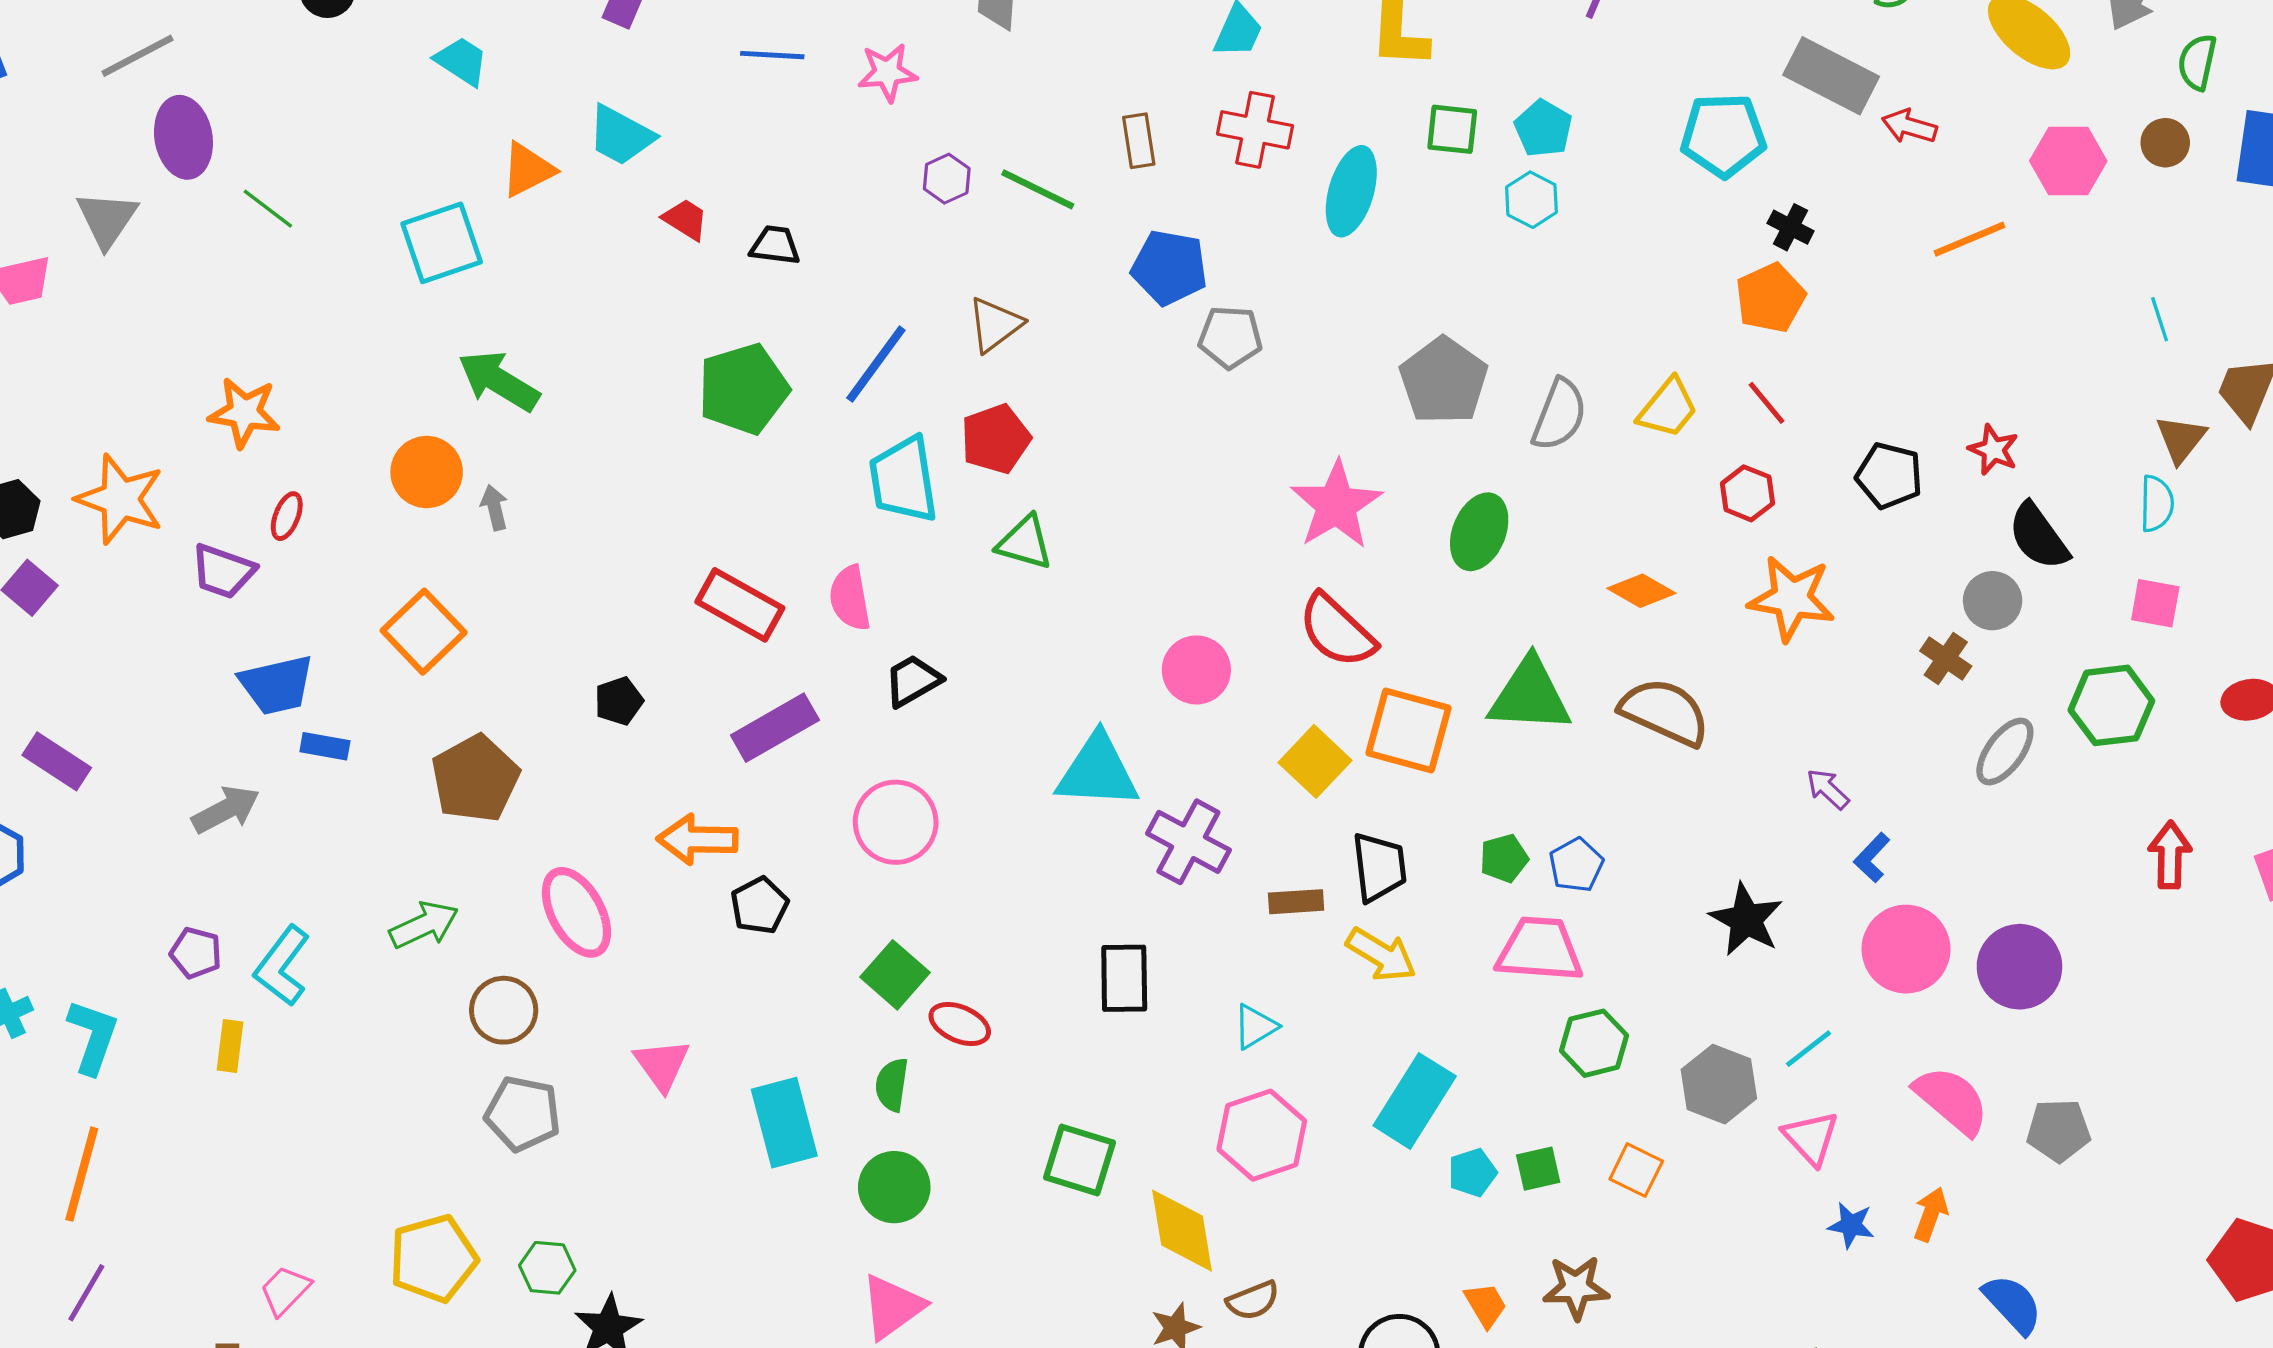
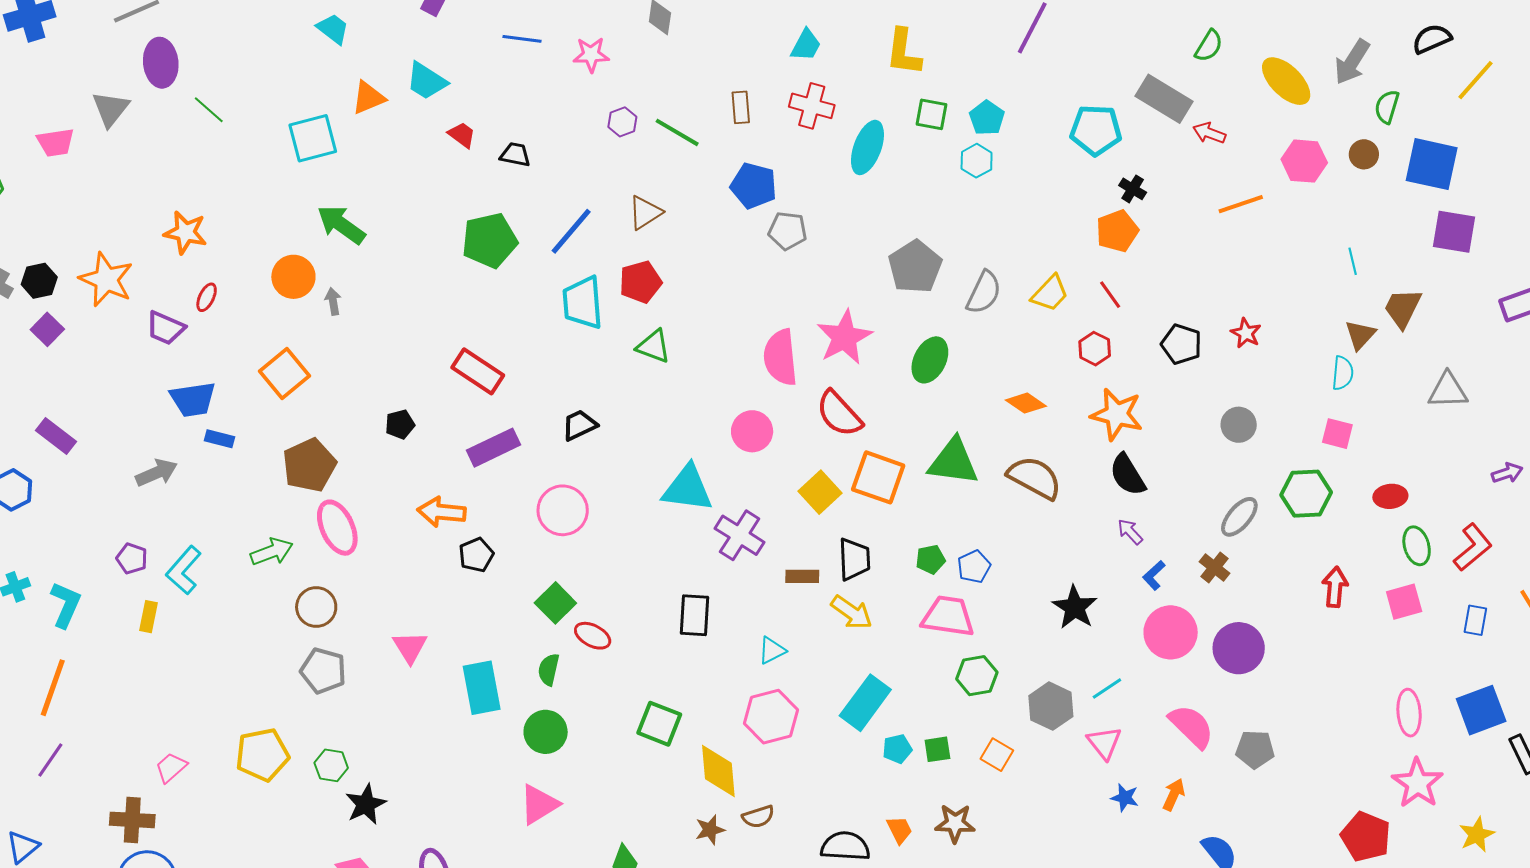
black semicircle: (2038, 536) -> (1128, 475), moved
pink semicircle: (850, 598) -> (780, 357), moved, size x1.4
brown cross: (1946, 658) -> (1215, 568), moved
pink ellipse: (576, 912) -> (337, 528), moved

